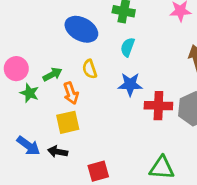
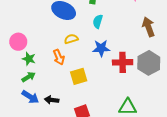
yellow semicircle: (90, 69) -> (71, 39), turned 96
green arrow: (52, 74) -> (28, 77), moved
yellow square: (68, 122) -> (79, 76), moved

